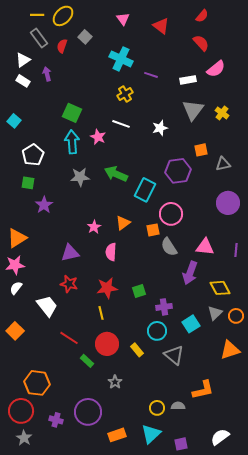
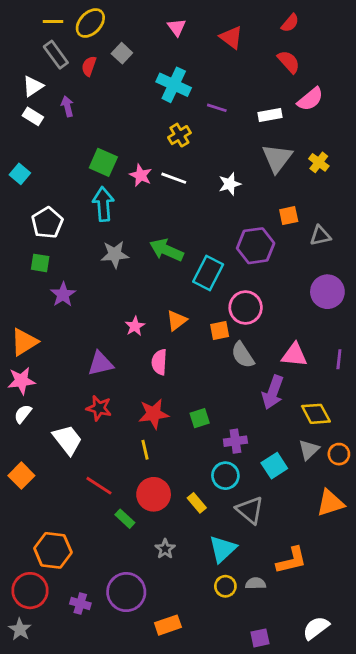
pink star: (98, 137) -> (141, 175), moved
cyan triangle: (151, 434) -> (223, 549), moved
gray star: (24, 438) -> (20, 629), moved

